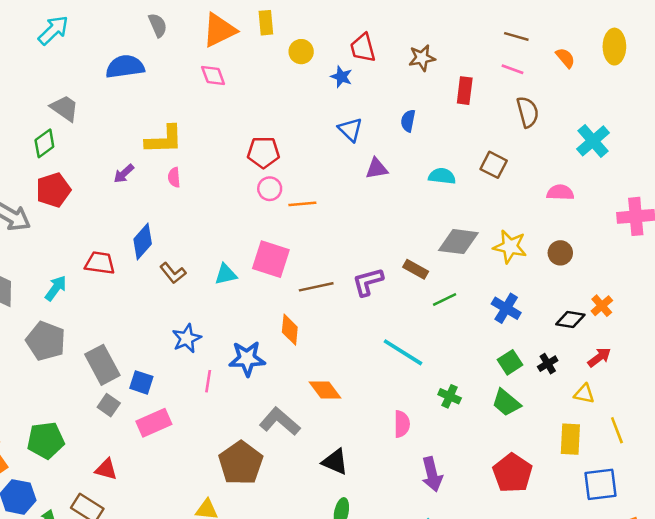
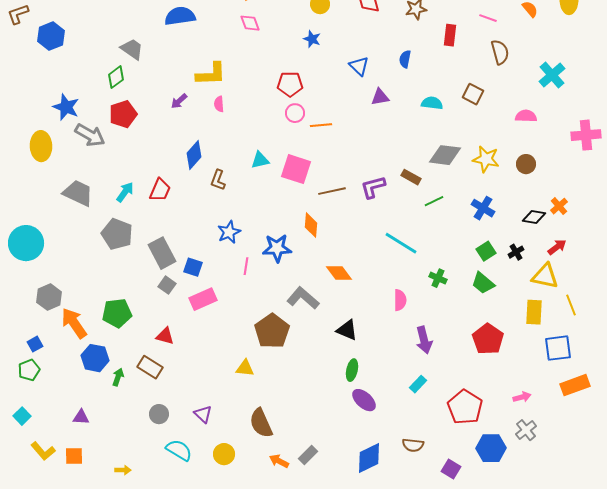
blue star: (341, 77) -> (312, 39), moved
red trapezoid: (100, 263) -> (160, 190), moved, turned 105
brown L-shape: (173, 273) -> (218, 180), turned 60
cyan triangle: (226, 274) -> (260, 160), moved
yellow triangle: (584, 394) -> (545, 276), size x1.6

